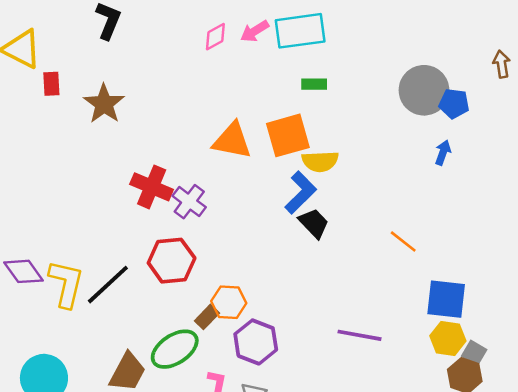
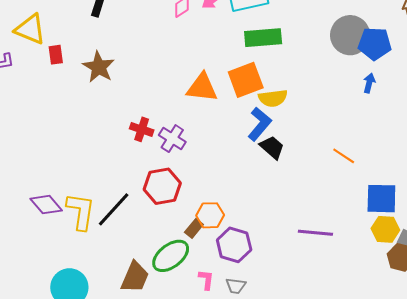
green rectangle: (314, 84) -> (263, 38), size x1.8
blue pentagon: (454, 104) -> (375, 44), size x1.4
red cross: (152, 187) -> (142, 129), size x0.7

